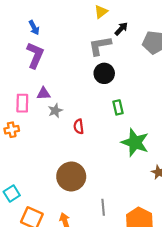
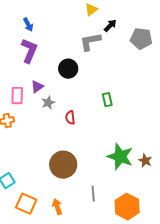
black circle: (104, 73) -> (68, 69), moved
purple triangle: (44, 94) -> (37, 87), turned -32
green star: (135, 142) -> (120, 157), moved

